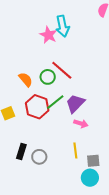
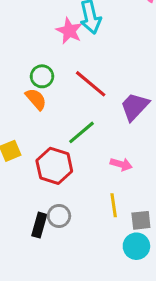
green circle: (48, 77) -> (42, 76), moved
purple trapezoid: (75, 103) -> (135, 107), moved
red hexagon: (37, 107) -> (54, 166), moved
black rectangle: (21, 151) -> (39, 225), moved

